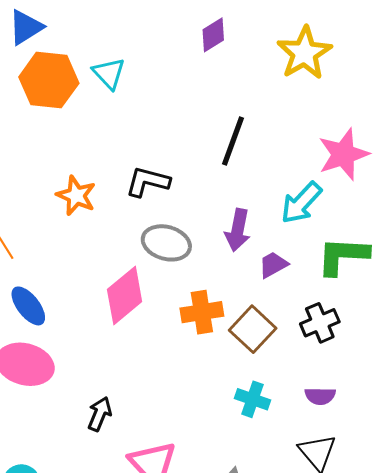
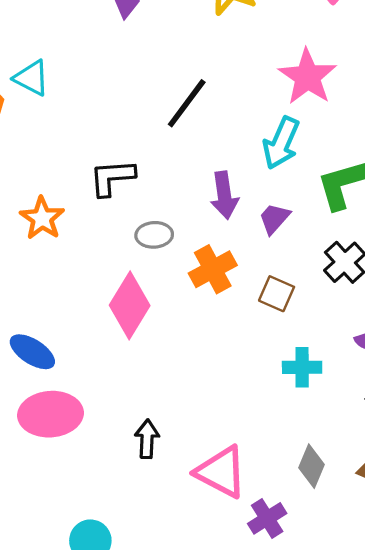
black line: (233, 141) -> (187, 103), turned 36
orange star: (76, 196) -> (42, 218), turned 30
gray ellipse: (166, 243) -> (154, 235), size x0.7
orange cross: (202, 312) -> (213, 269), moved
brown square: (253, 329) -> (277, 294), size x0.7

